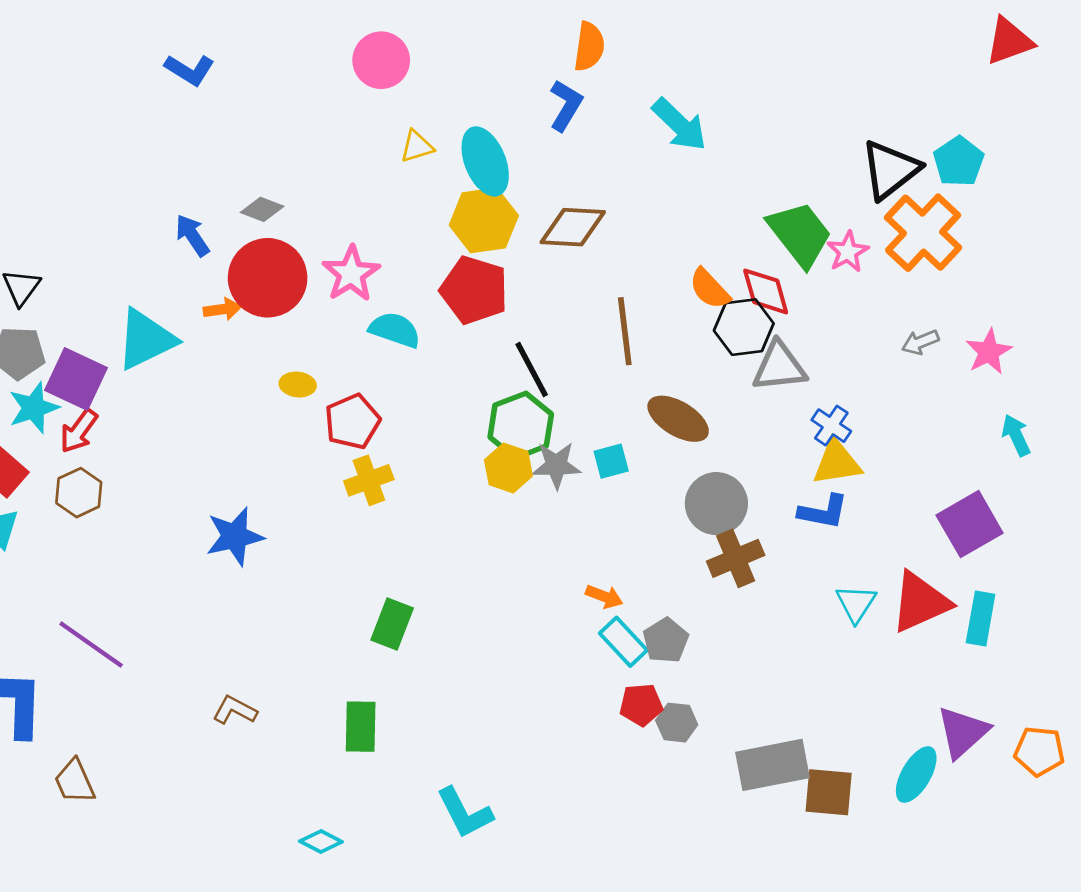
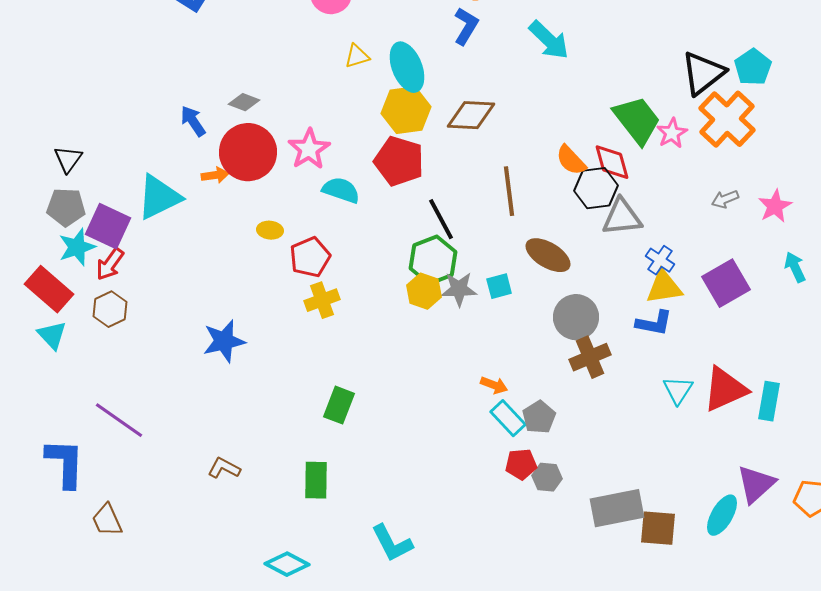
purple square: (970, 524) -> (726, 283), moved
cyan diamond: (321, 842) -> (287, 564), size x1.4

